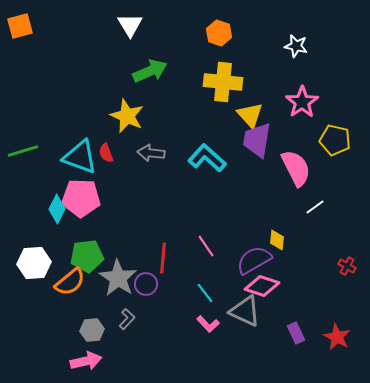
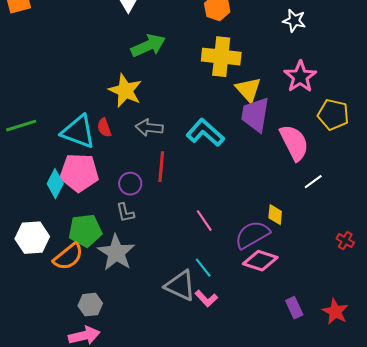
red line: (163, 258) -> (161, 167), moved
purple circle: (146, 284) -> (130, 184), moved
gray triangle: (245, 311) -> (180, 286), moved
gray L-shape: (127, 319) -> (125, 213), moved, turned 125

